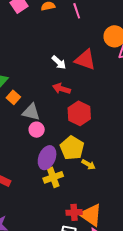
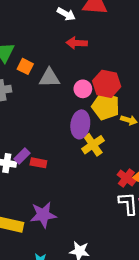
red hexagon: (79, 113) -> (107, 84), moved
pink circle: (37, 130) -> (83, 89), moved
red cross: (74, 212) -> (126, 178), turned -35

